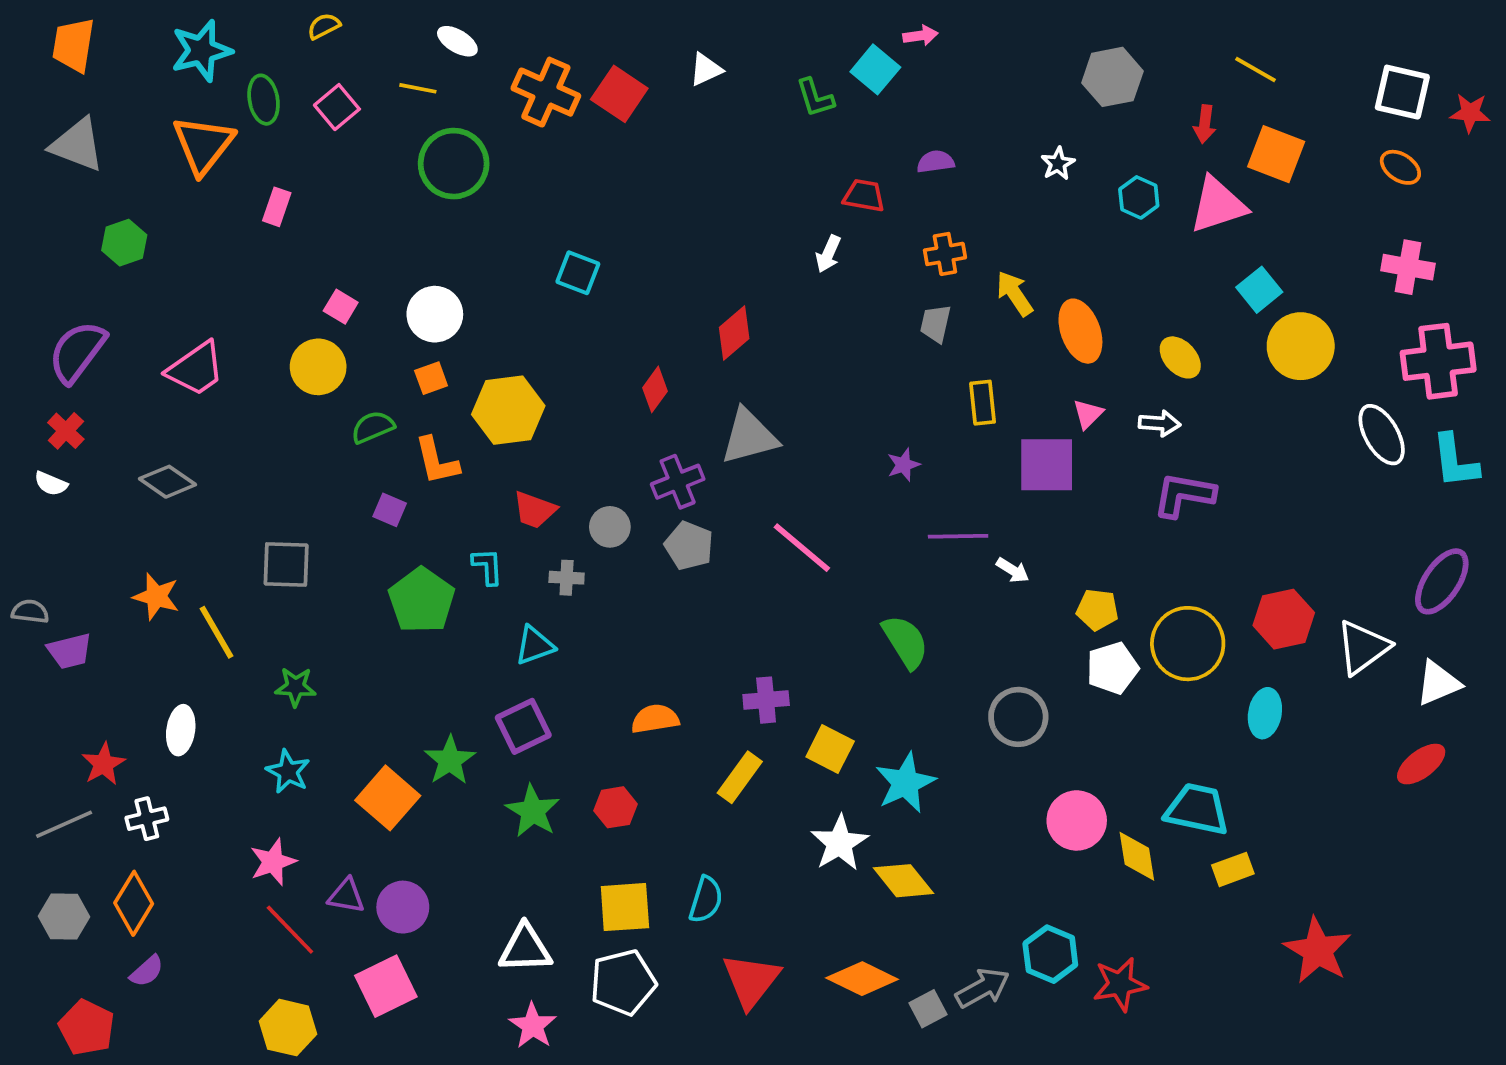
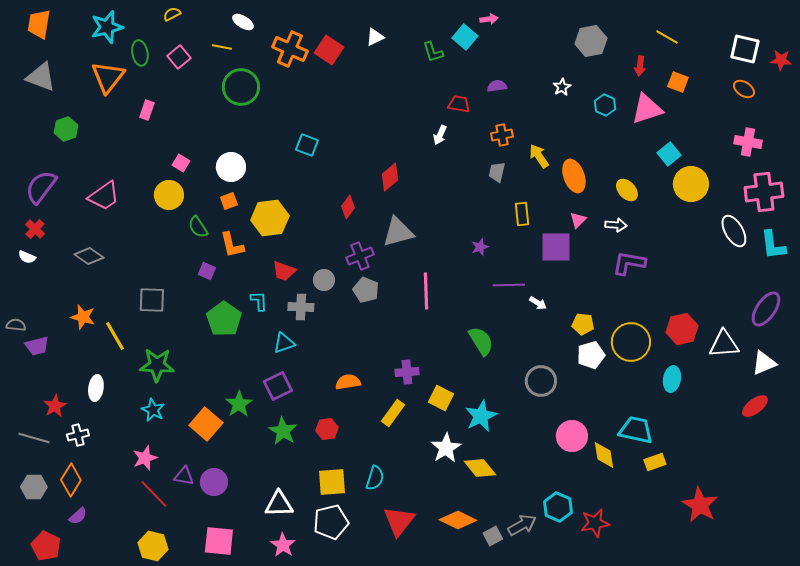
orange square: (1276, 154) -> (678, 82), size x0.7
green semicircle: (373, 427) -> (198, 227), turned -100
pink line: (802, 548) -> (426, 291), turned 48
gray cross: (567, 578) -> (301, 307), size x1.4
white triangle: (1363, 647) -> (724, 344), turned 32
green star: (296, 687) -> (157, 365), size x1.6
gray line: (64, 824) -> (34, 438), turned 40
pink square: (386, 986) -> (219, 541), moved, turned 32

